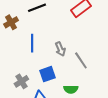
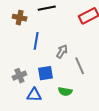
brown cross: (11, 22) -> (20, 18), turned 32
gray arrow: (60, 49) -> (62, 51), turned -136

